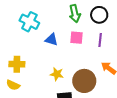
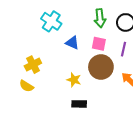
yellow cross: (17, 64) -> (33, 65), turned -35
brown circle: (84, 81) -> (101, 67), moved

